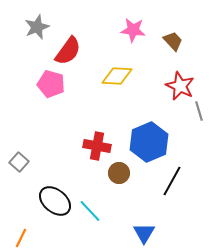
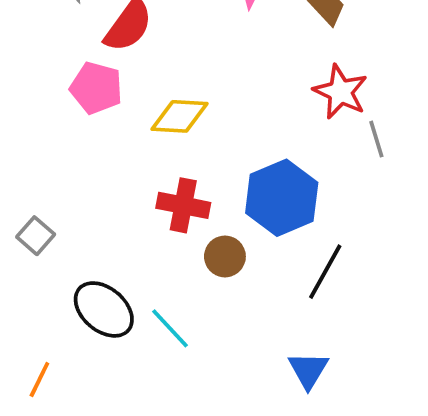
yellow diamond: (117, 76) -> (180, 116), moved
blue triangle: (144, 233) -> (308, 370), moved

